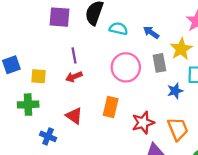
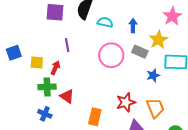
blue arrow: (151, 32) -> (133, 26), turned 56
gray rectangle: (159, 63) -> (140, 52), turned -56
red arrow: (74, 77) -> (55, 68), moved, turned 136
green cross: (28, 105) -> (47, 87), moved
orange rectangle: (111, 107) -> (95, 117), moved

